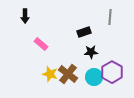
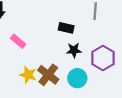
black rectangle: (84, 32) -> (66, 28), turned 32
purple hexagon: (112, 72) -> (103, 58), moved

